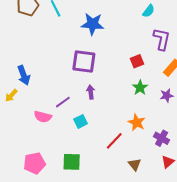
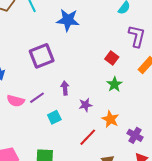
purple square: (84, 61) -> (42, 56), moved, turned -30
red square: (137, 61) -> (112, 58), turned -32
purple star: (167, 96) -> (86, 105), moved
pink semicircle: (43, 117) -> (16, 101), moved

